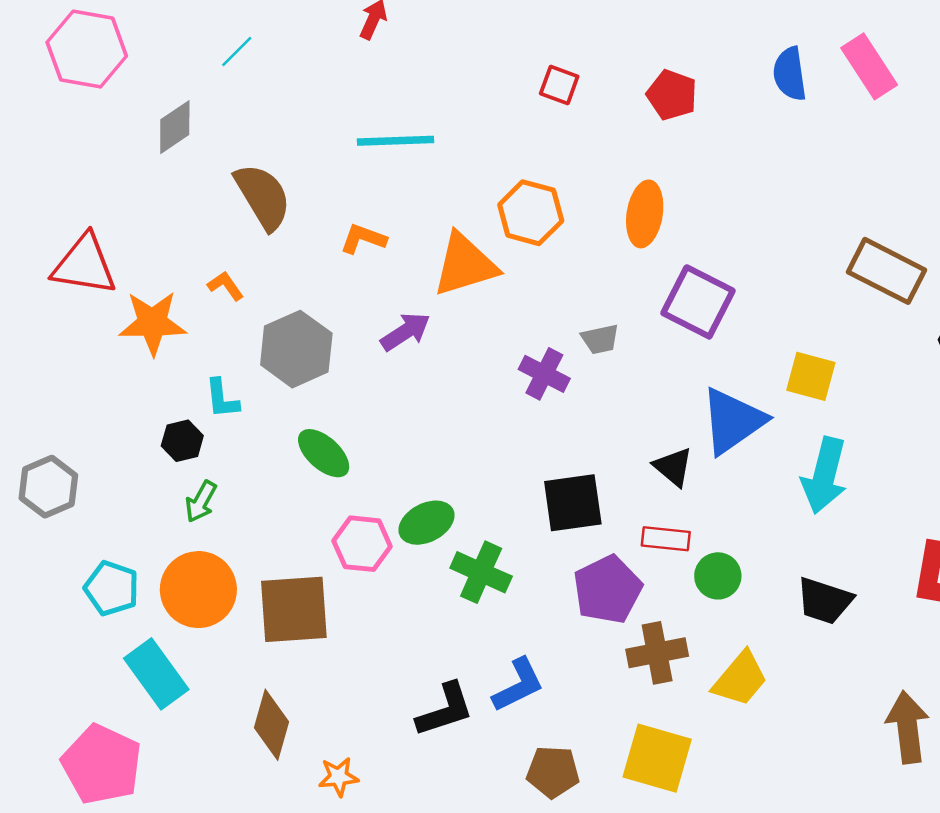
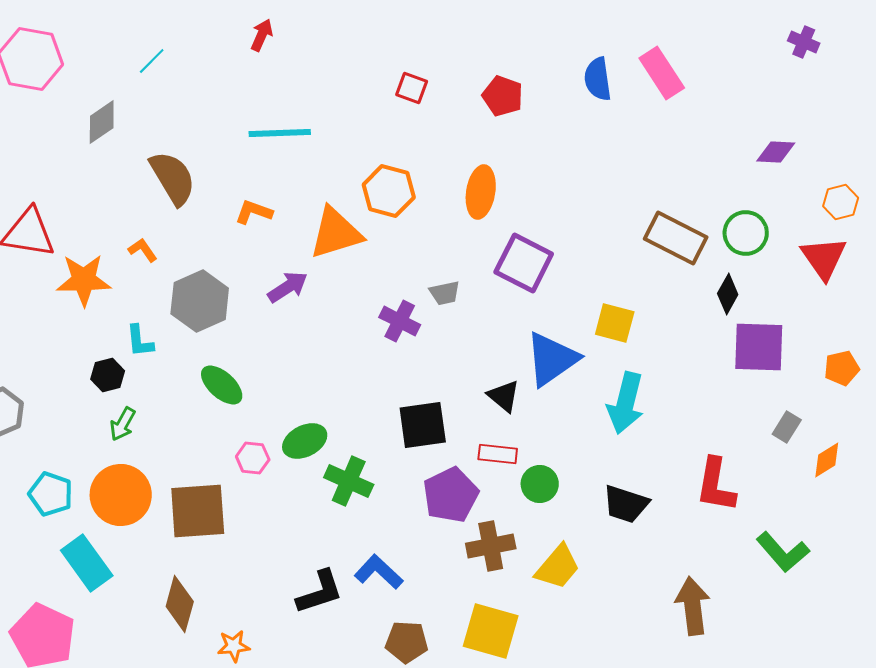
pink hexagon: (362, 544) -> (253, 458), size x0.7
blue L-shape: (518, 685) -> (379, 572), turned -111

